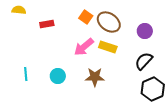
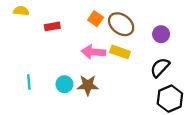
pink arrow: (84, 47) -> (93, 52), turned 45
brown star: (95, 77) -> (88, 85), moved

